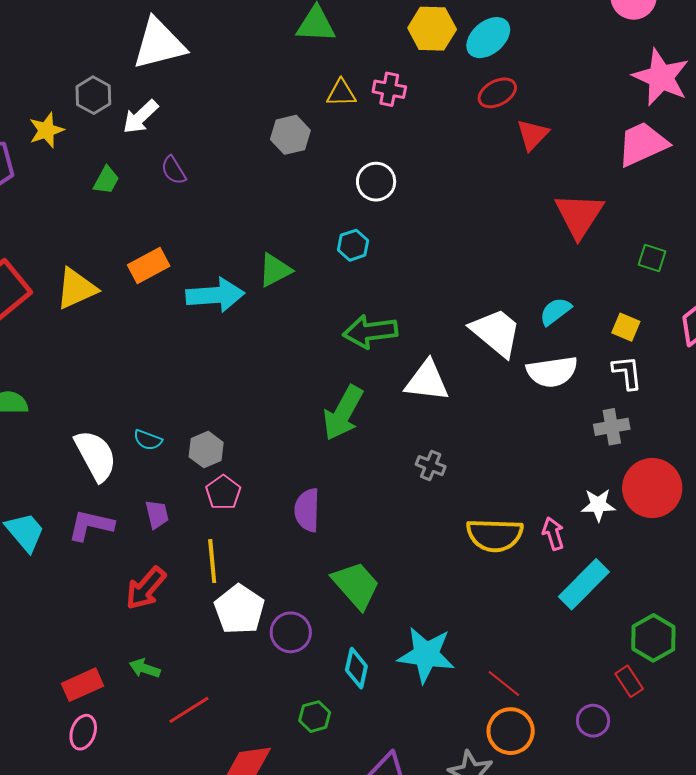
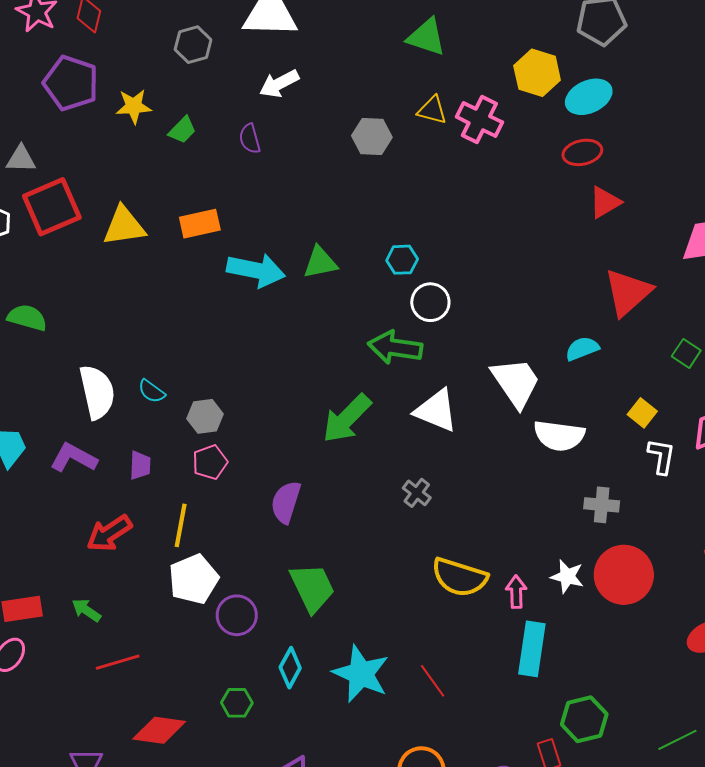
pink cross: (389, 89) -> (479, 120), size x1.4
white arrow: (140, 117) -> (279, 84), moved
yellow star: (46, 130) -> (134, 106), moved
white circle: (376, 182) -> (430, 302), moved
cyan semicircle: (555, 311) -> (582, 349), moved
white L-shape: (627, 373) -> (661, 456), moved
cyan rectangle: (584, 584) -> (532, 649), turned -52
red line: (504, 684) -> (433, 681), moved

